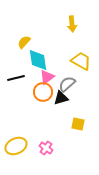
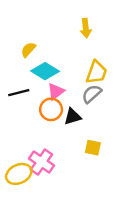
cyan diamond: (38, 60) -> (45, 71), turned -50
yellow trapezoid: (81, 61) -> (96, 72), turned 80
gray semicircle: (67, 84) -> (92, 94), moved
pink cross: (46, 148) -> (41, 162), moved, size x1.5

